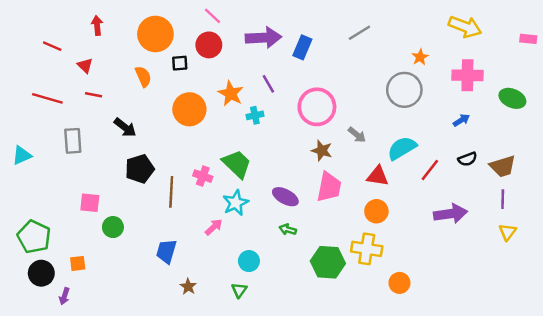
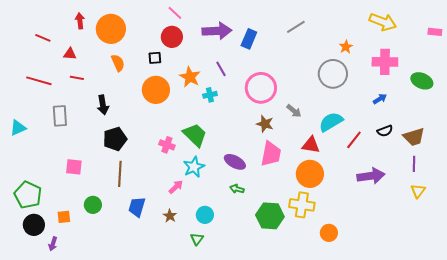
orange circle: (155, 34) -> (111, 29), moved
black square: (180, 63) -> (155, 58), moved
red triangle: (85, 66) -> (70, 54), turned -40
black arrow: (125, 127) -> (103, 105), turned 42
brown line: (171, 192) -> (120, 174), moved
orange circle: (376, 211) -> (310, 174), size x1.4
green circle: (113, 227) -> (93, 205), moved
brown star: (188, 287) -> (170, 216), moved

